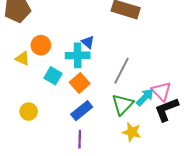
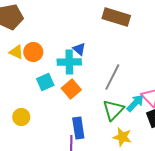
yellow triangle: (22, 58) -> (16, 52), moved
cyan square: (53, 76) -> (45, 82), turned 36
blue rectangle: (82, 111) -> (78, 128), moved, turned -60

